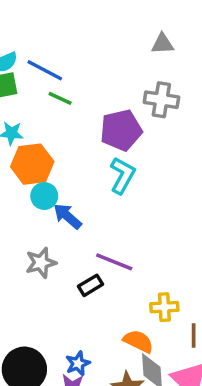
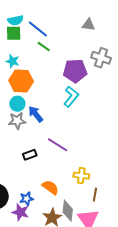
gray triangle: (162, 44) -> (88, 25), moved
cyan circle: (44, 196) -> (17, 104), moved
gray star: (41, 263) -> (17, 121), moved
black rectangle: (90, 285) -> (30, 155), moved
orange semicircle: (138, 341) -> (50, 187), moved

